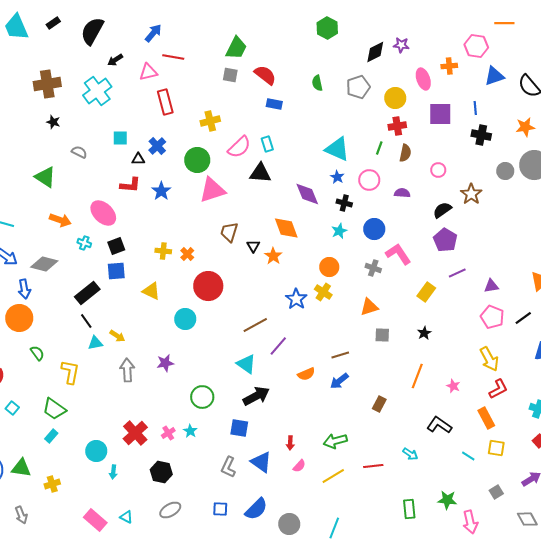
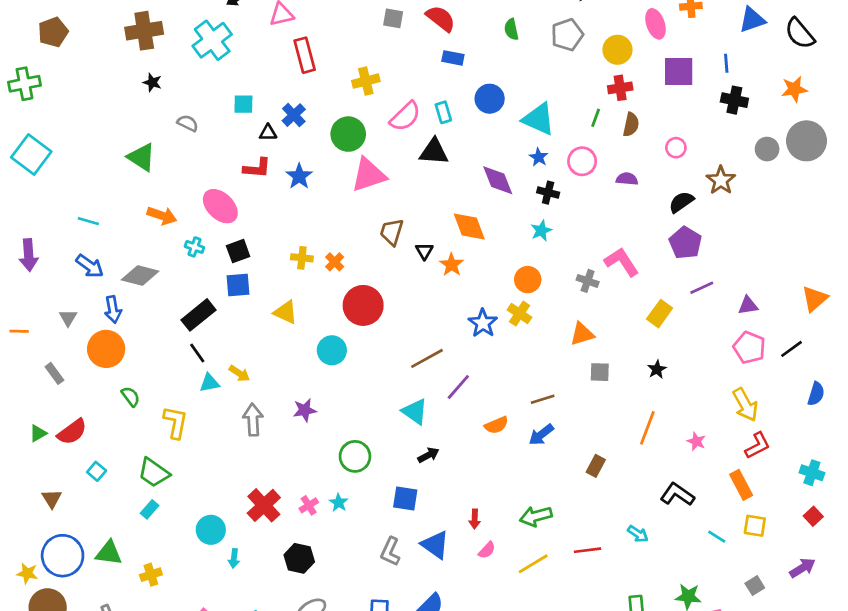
blue circle: (374, 229) -> (490, 99), moved
black arrow: (256, 396) -> (428, 455), size x0.6

